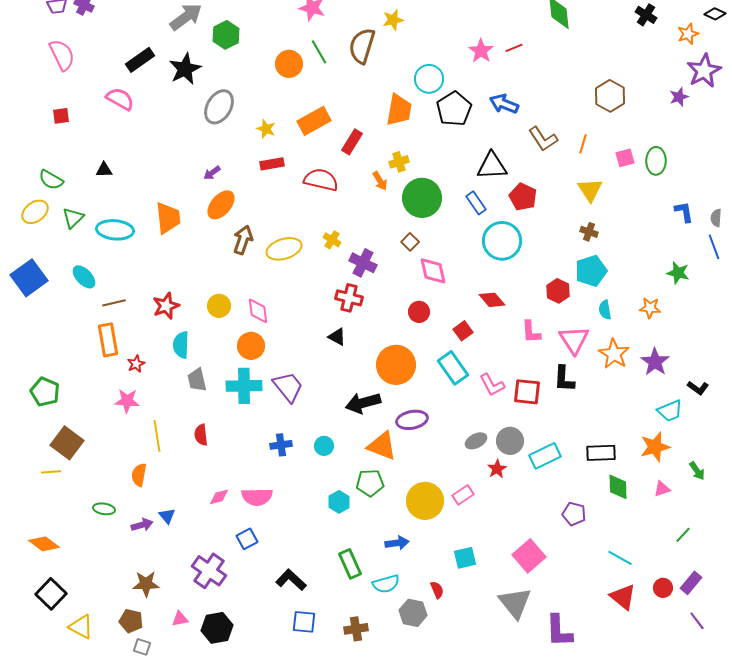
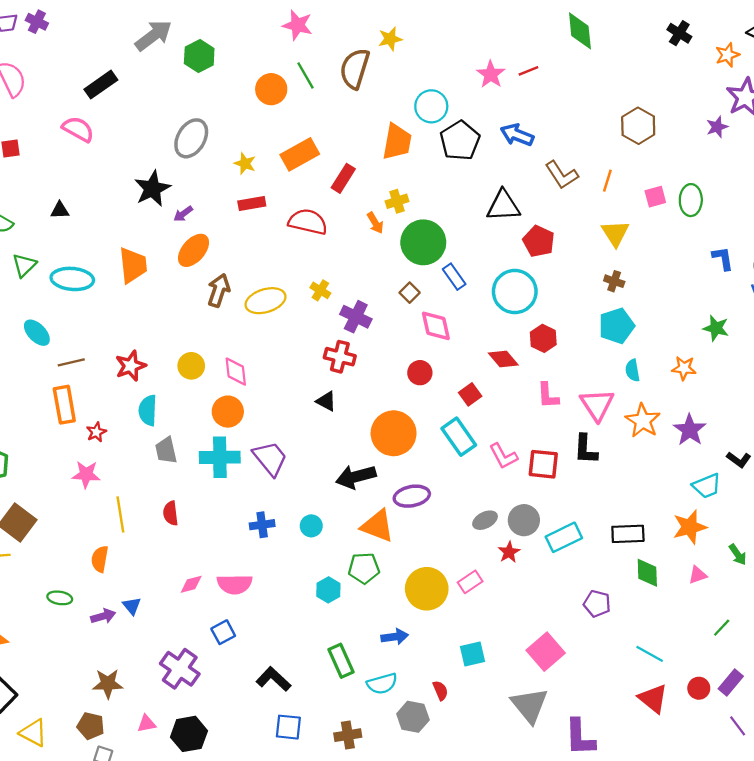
black star: (185, 69) -> (152, 189), moved
blue rectangle: (476, 203) -> (454, 277), moved
red hexagon: (558, 291) -> (543, 338), moved

